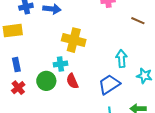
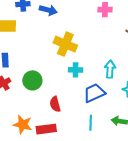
cyan cross: (60, 64) -> (76, 70), moved
red semicircle: (72, 81) -> (55, 104), moved

